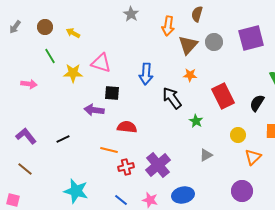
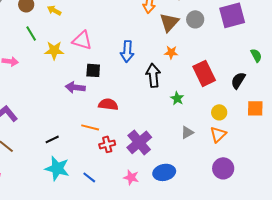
black arrow: (172, 98) -> (153, 75), turned 30
black line: (63, 139) -> (52, 139), moved
orange triangle: (253, 157) -> (218, 134), moved
blue line: (121, 200) -> (89, 177), moved

